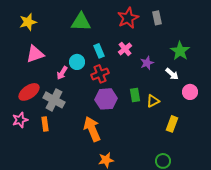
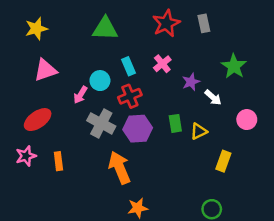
white arrow: (172, 74) -> (213, 97), moved
gray cross: (54, 100) -> (101, 123), moved

